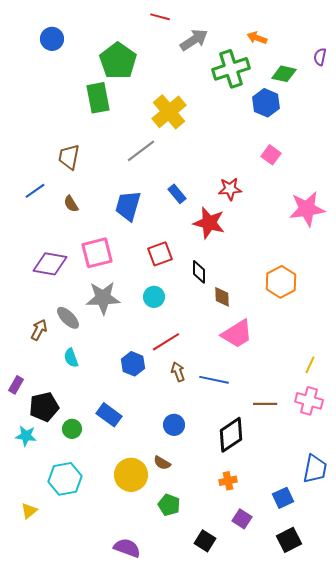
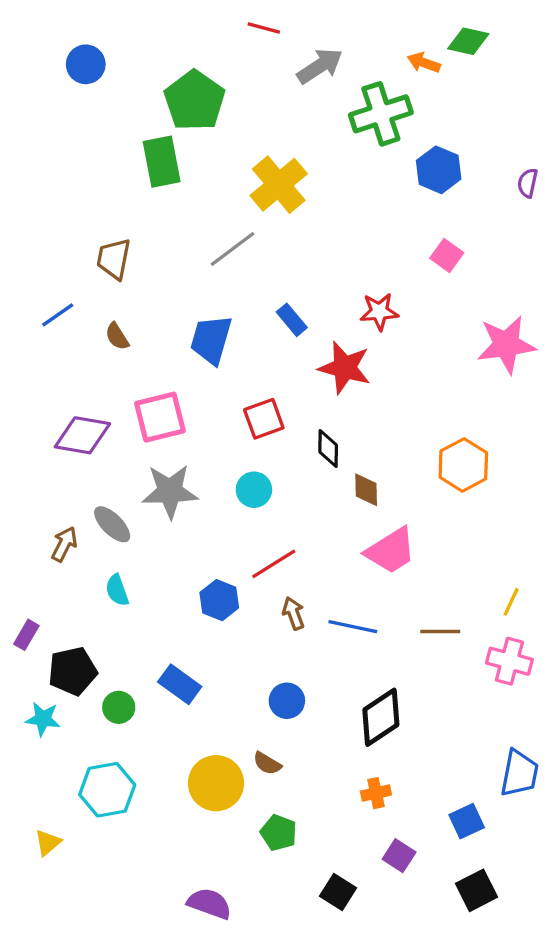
purple semicircle: (320, 57) -> (528, 183), moved
green diamond: (284, 74) -> (468, 41), moved
brown line: (265, 404) -> (440, 631), moved

